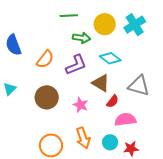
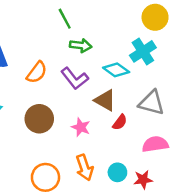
green line: (69, 16) -> (65, 19), turned 66
yellow circle: (105, 24) -> (155, 17), moved
cyan cross: (135, 25) -> (143, 51), moved
purple L-shape: (76, 65) -> (75, 78), turned 75
pink semicircle: (125, 119) -> (155, 144), moved

